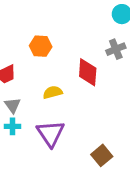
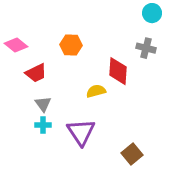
gray cross: (116, 49) -> (146, 48), turned 36
yellow semicircle: (53, 92) -> (96, 91), moved

